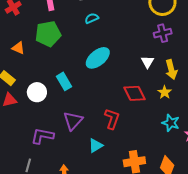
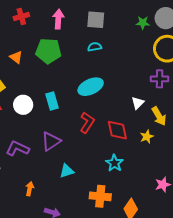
yellow arrow: (171, 70) -> (159, 116), turned -30
red L-shape: (112, 119) -> (87, 123), moved
cyan star: (171, 123) -> (114, 163), moved

